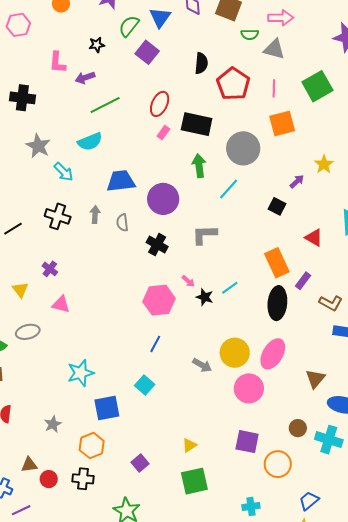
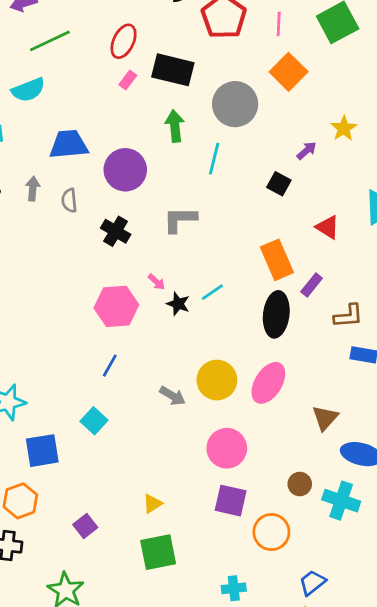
orange square: (282, 124) -> (289, 72), turned -32
cyan line: (229, 189) -> (214, 159), turned -30
brown L-shape: (331, 303) -> (348, 316), turned -35
pink circle: (249, 388) -> (227, 448), moved

